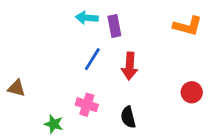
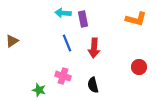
blue line: (92, 59) -> (67, 43), turned -54
brown triangle: (16, 88) -> (12, 41), moved, turned -48

